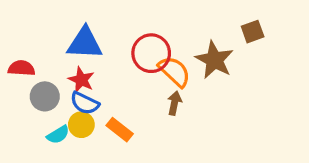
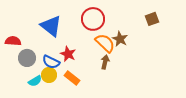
blue triangle: (85, 43) -> (51, 26), turned 35
red circle: (151, 53) -> (93, 19), moved
brown star: (214, 60) -> (120, 39), moved, size x0.7
red star: (81, 80) -> (68, 54), moved

